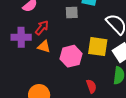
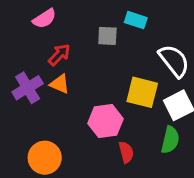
purple cross: (21, 37) -> (28, 88), moved, turned -36
pink hexagon: (71, 56) -> (106, 121), moved

